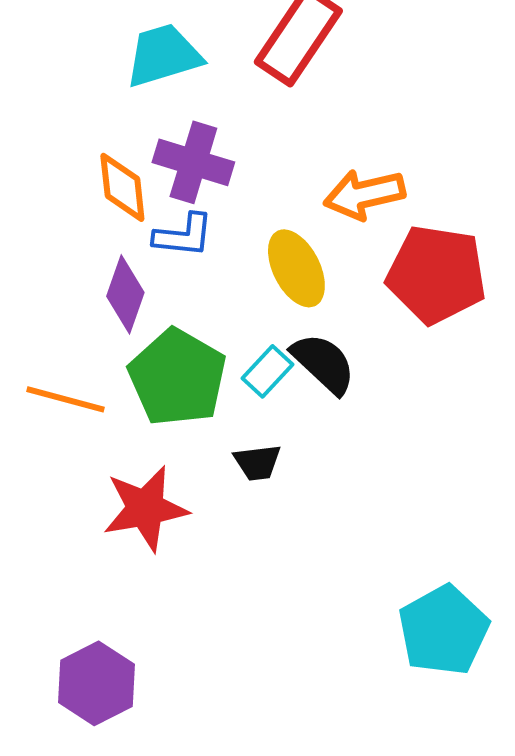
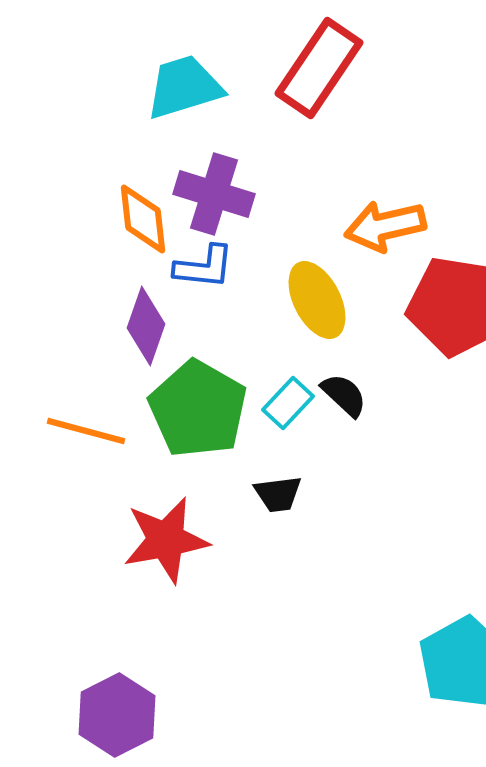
black semicircle: (323, 363) -> (344, 395), size x0.7

